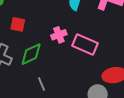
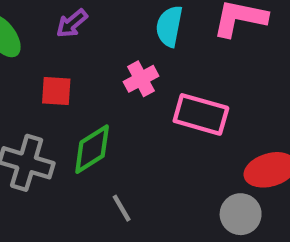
pink cross: (59, 35) -> (141, 79), moved

